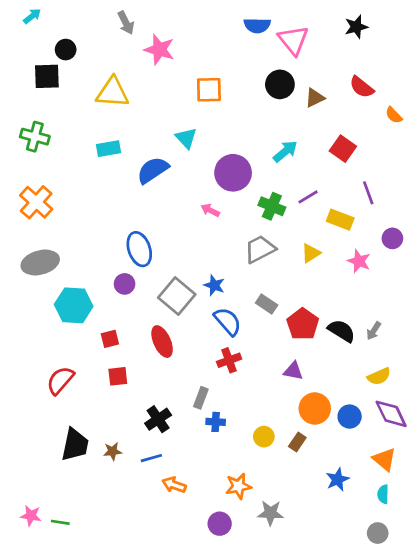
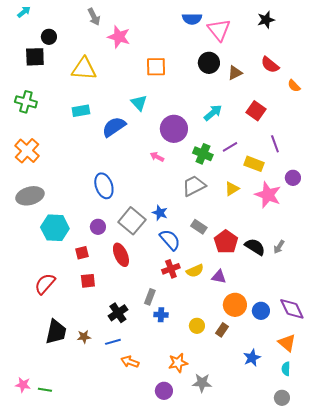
pink star: (359, 261) -> (268, 195), size x1.5
purple circle: (125, 284) -> (98, 227), moved
yellow semicircle: (379, 376) -> (195, 271), moved

